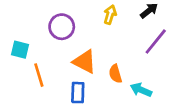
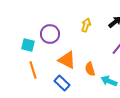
cyan square: (20, 50) -> (28, 45), moved
blue rectangle: (78, 93) -> (62, 83), turned -49

